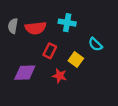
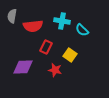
gray semicircle: (13, 26) -> (12, 16), moved
cyan semicircle: (95, 44) -> (82, 30), moved

